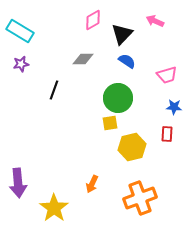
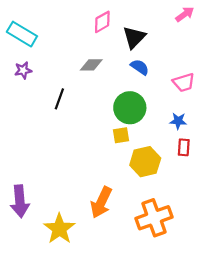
pink arrow: (155, 21) -> (185, 14), moved, turned 120
blue star: (174, 107) -> (178, 121), moved
orange arrow: (92, 184) -> (101, 202), size x1.6

